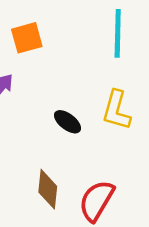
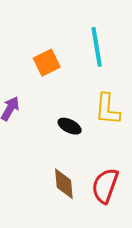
orange square: (27, 38) -> (47, 63), moved

